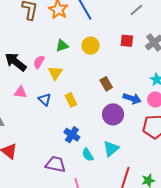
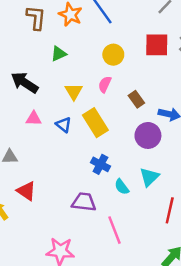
red square: (127, 41) -> (157, 45), size x1.5
green triangle: (62, 46) -> (59, 54), moved
pink semicircle: (39, 62) -> (105, 84), moved
yellow rectangle: (71, 100) -> (95, 123), size x1.6

